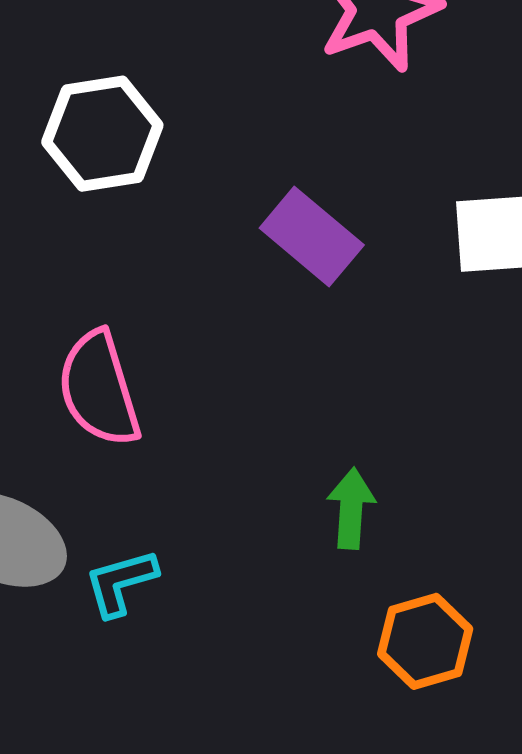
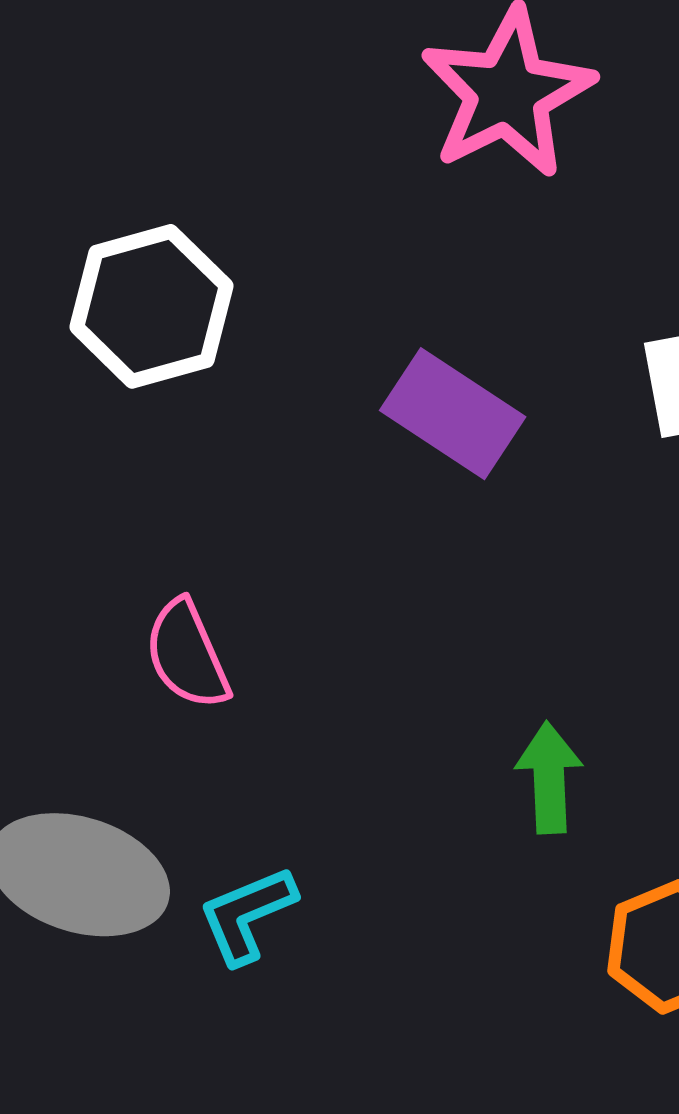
pink semicircle: (99, 389) -> (187, 655), size x0.7

